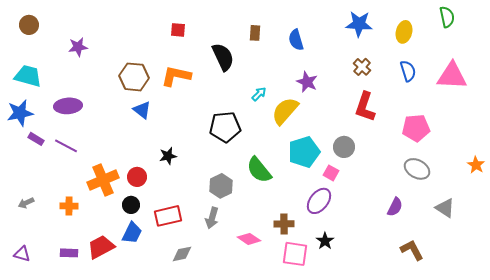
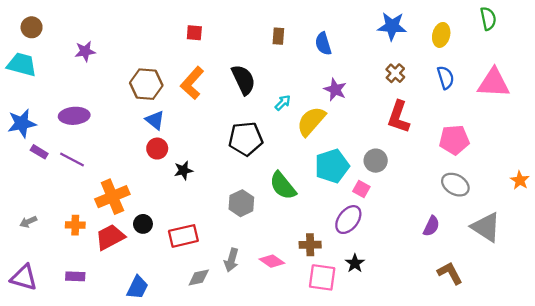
black semicircle: (223, 57) -> (243, 80), moved
cyan trapezoid: (28, 76) -> (22, 64), moved
orange L-shape: (176, 76) -> (192, 83), turned -60
red circle: (137, 177) -> (157, 149), moved
gray triangle: (445, 208) -> (486, 227), size x1.4
gray arrow: (212, 218) -> (231, 260), moved
blue trapezoid: (132, 233) -> (138, 287), moved
red trapezoid: (101, 247) -> (110, 237), moved
purple triangle: (22, 254) -> (24, 277), size x1.5

